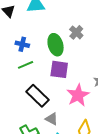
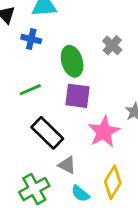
gray cross: (76, 32) -> (112, 45), moved
blue cross: (22, 44) -> (31, 39), moved

